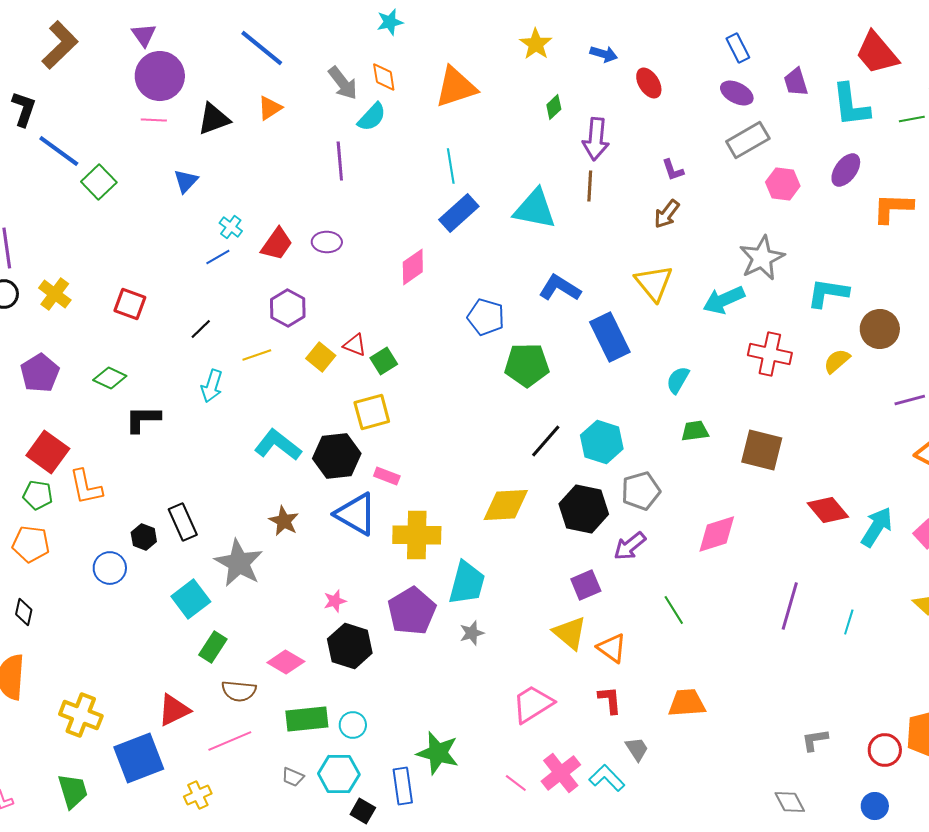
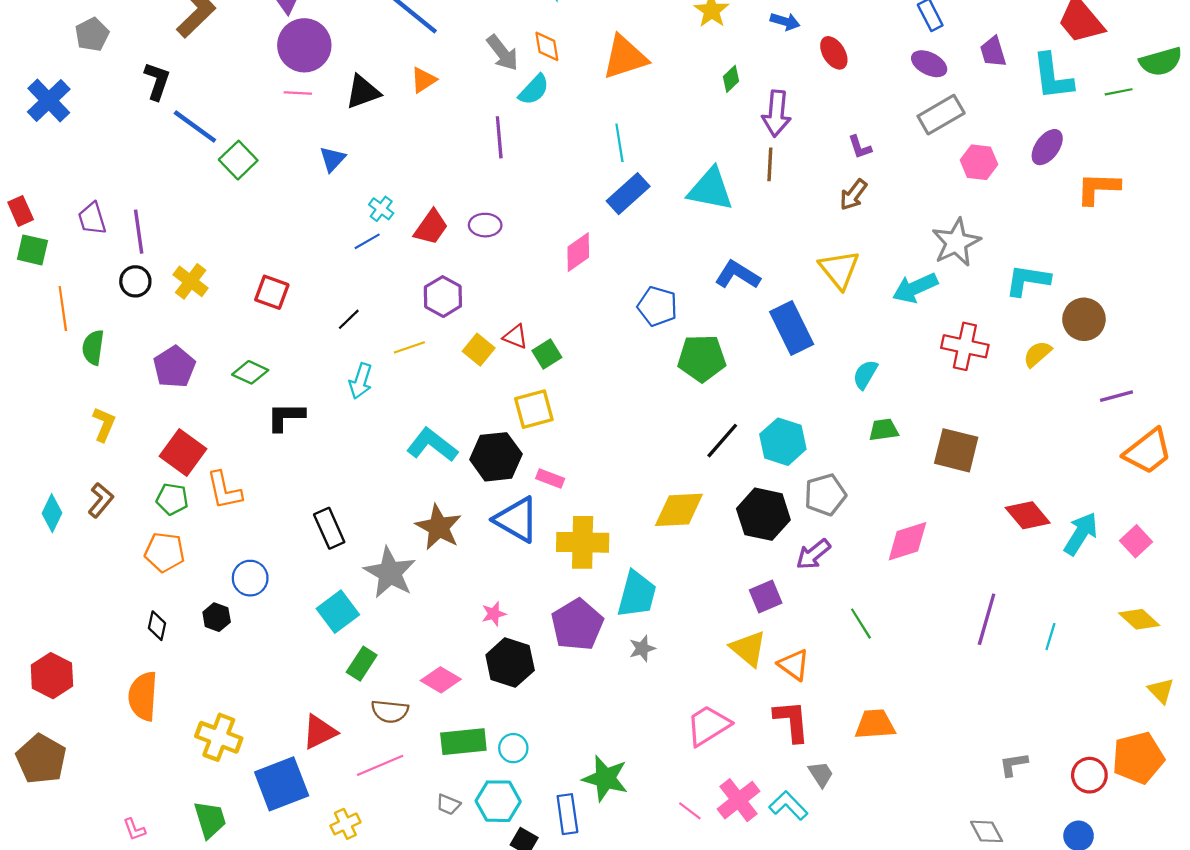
brown star: (284, 521) -> (439, 527), size x1.4
black hexagon: (144, 537) -> (217, 617), moved
red L-shape: (610, 700) -> (792, 721), size x1.4

